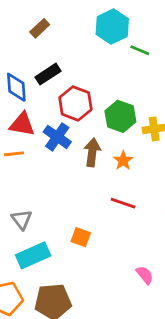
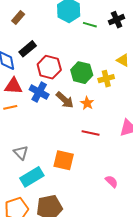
brown arrow: (92, 152) -> (65, 100), turned 132
orange square: (81, 237) -> (64, 160), size x1.5

